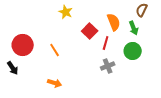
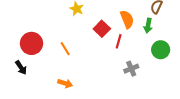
green arrow: (134, 28) -> (148, 26), turned 32
green circle: (133, 51) -> (161, 50), moved
gray cross: (108, 66) -> (131, 69), moved

